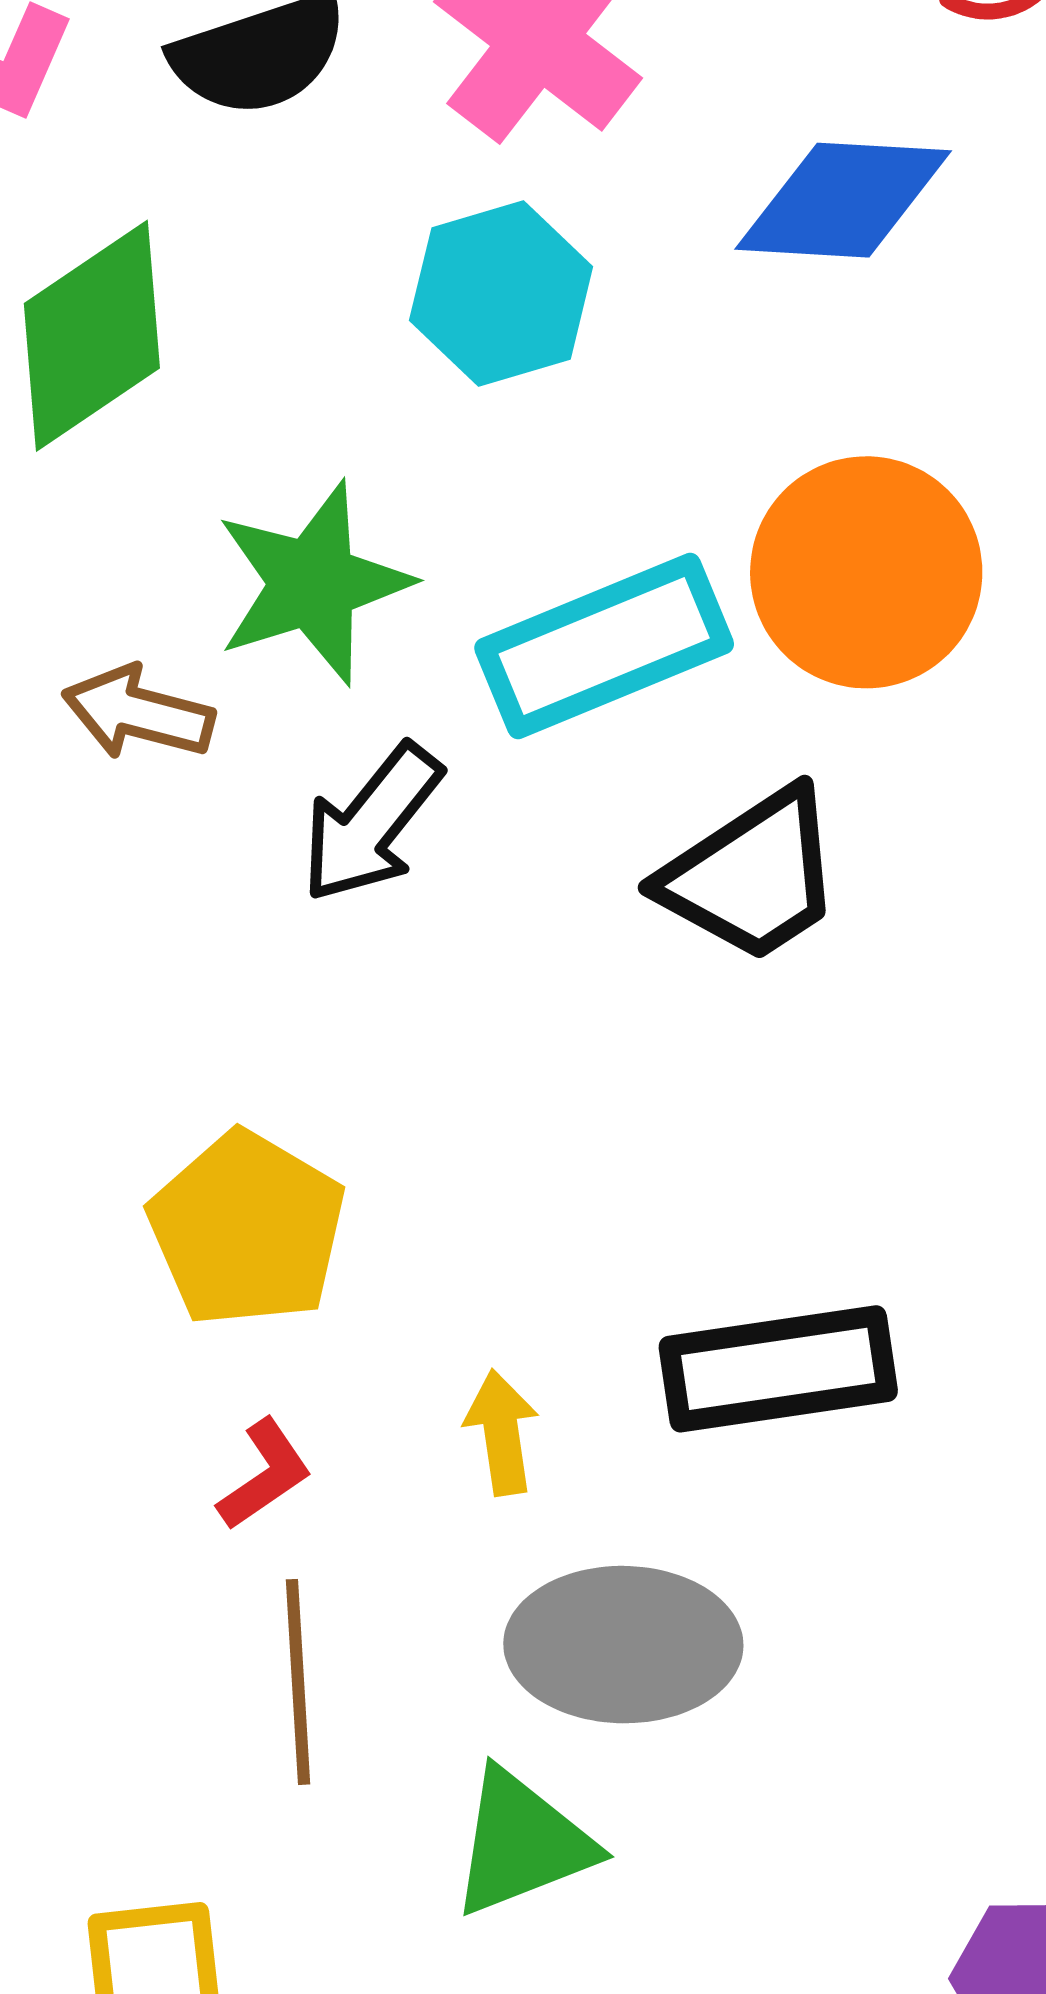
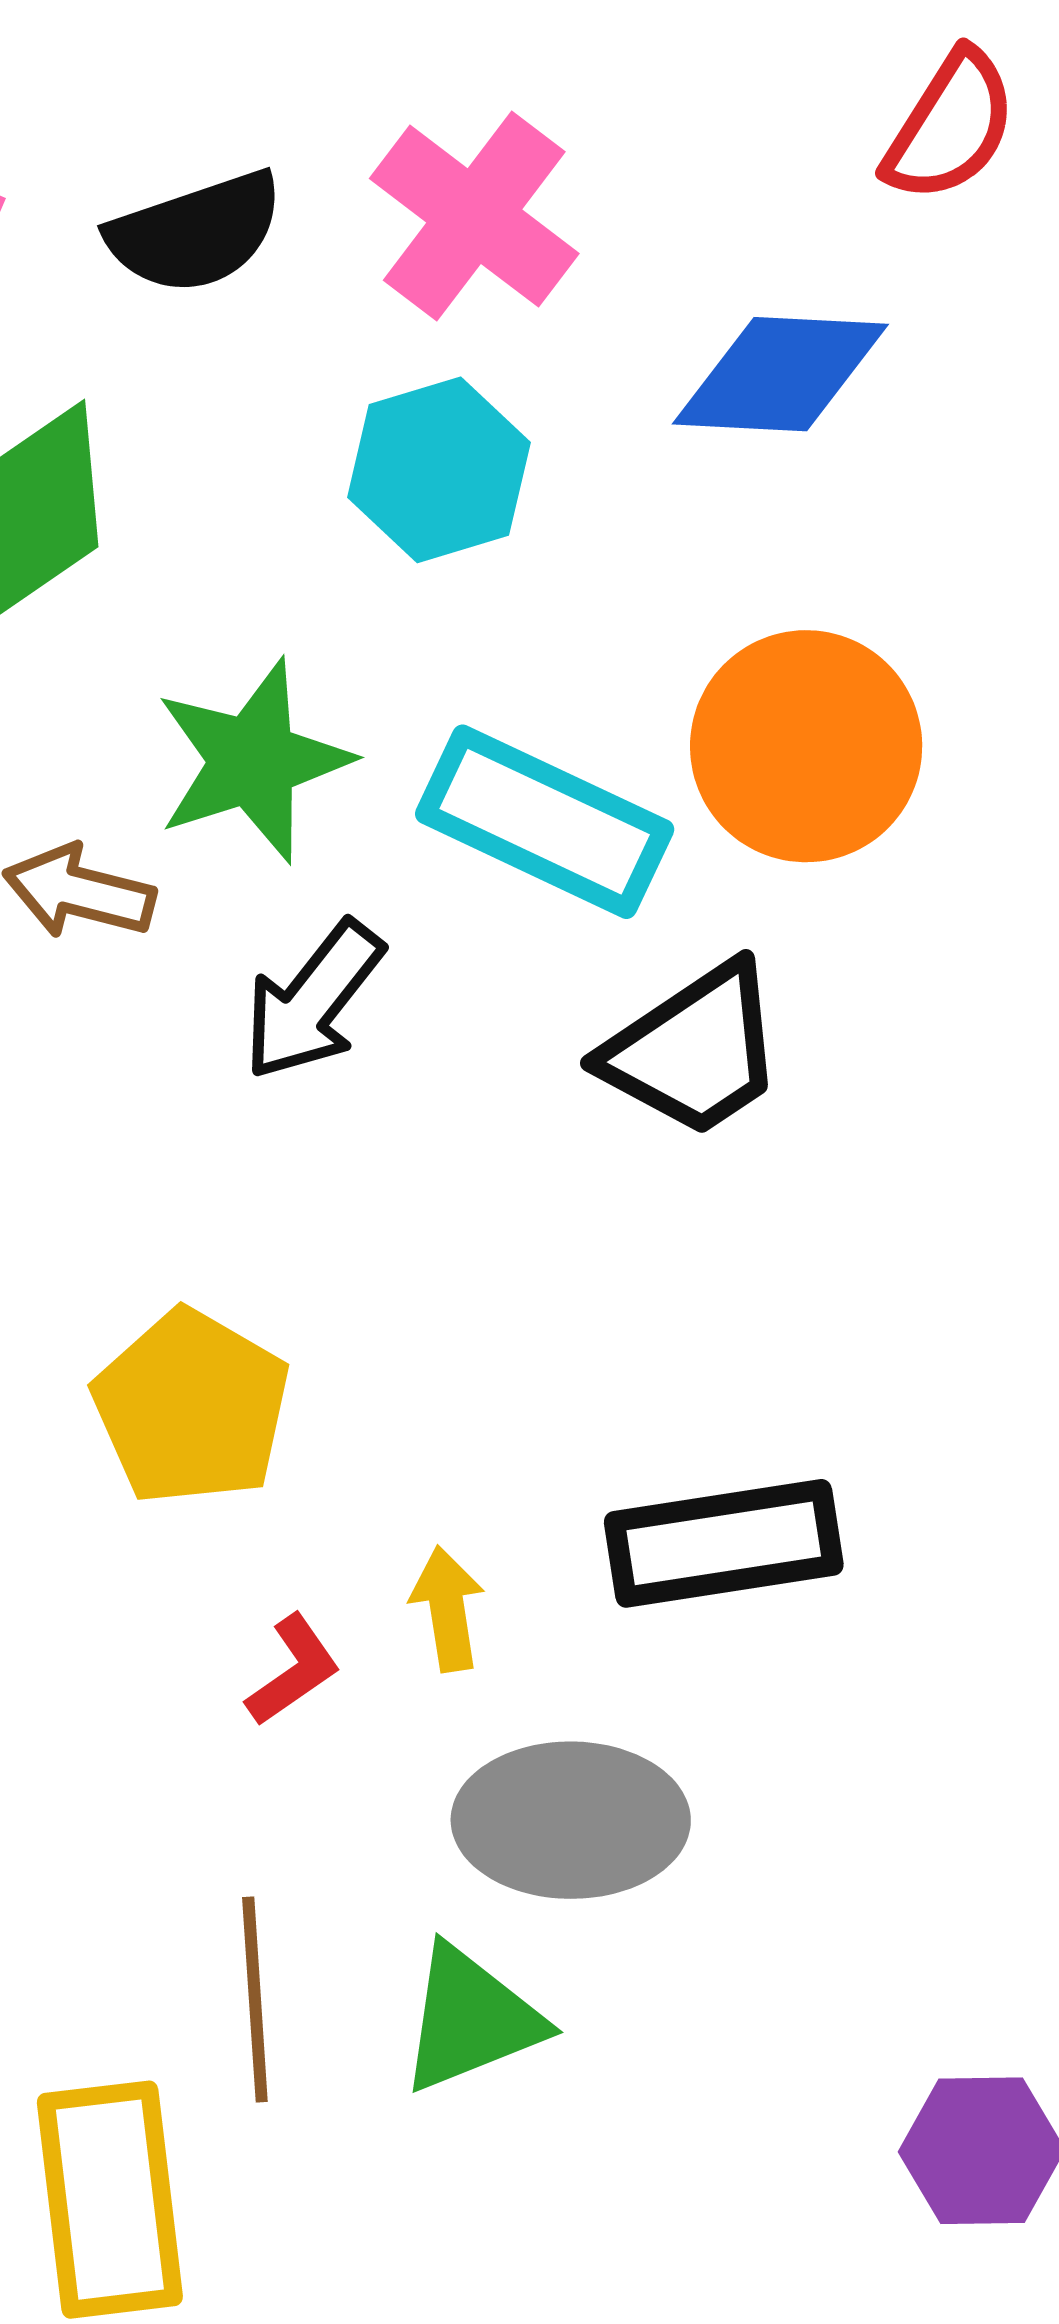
cyan rectangle: (604, 646) -> (545, 822), turned 48
red L-shape: (265, 1475) -> (293, 1670), moved
brown line: (298, 1682) -> (255, 1999), moved

